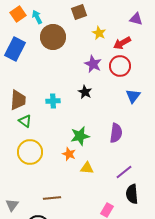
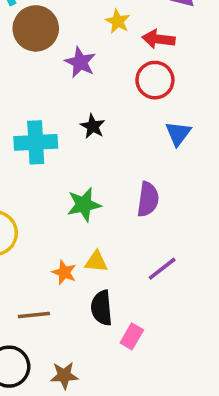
red arrow: (122, 43) -> (159, 39), turned 36
purple star: (93, 64) -> (80, 62), moved
cyan cross: (53, 101) -> (36, 142), size x1.6
orange star: (69, 154) -> (64, 272), moved
black semicircle: (132, 194) -> (102, 308), moved

